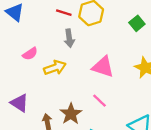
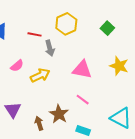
red line: (64, 13) -> (34, 34), moved
purple triangle: (19, 103) -> (13, 110), turned 30

